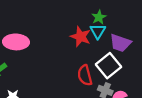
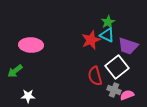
cyan triangle: (98, 31) -> (107, 35), turned -35
red star: (81, 37) -> (91, 40), turned 30

